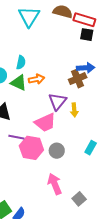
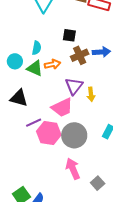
black square: (87, 35) -> (69, 35), moved
brown cross: (78, 79) -> (80, 55), moved
purple line: (16, 137) -> (34, 123), turned -35
gray circle: (57, 151) -> (74, 135), size x1.6

